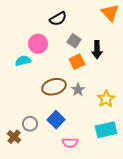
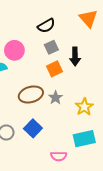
black semicircle: (58, 19) -> (46, 26), moved
gray square: (74, 41) -> (51, 47), turned 32
pink semicircle: (70, 143) -> (59, 156), moved

